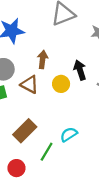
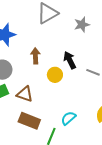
brown triangle: (30, 85) -> (25, 94), moved
brown rectangle: (25, 131) -> (29, 121), turned 75

